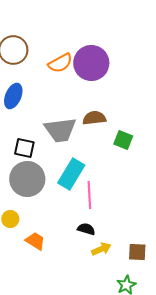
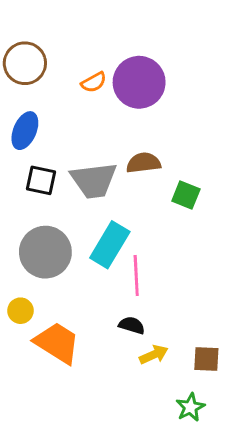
orange semicircle: (60, 63) -> (94, 82), size x0.7
black square: (24, 148) -> (41, 180), moved
orange trapezoid: (35, 241) -> (57, 343), size x1.6

